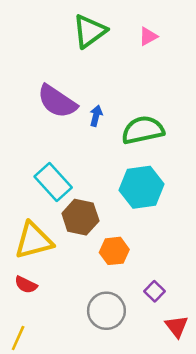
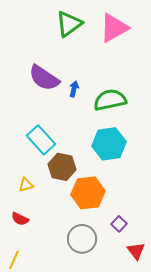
pink triangle: (148, 36) -> (114, 28), size x2.0
yellow triangle: (34, 241) -> (26, 185), size x0.5
orange hexagon: (114, 251) -> (88, 193), size x1.5

